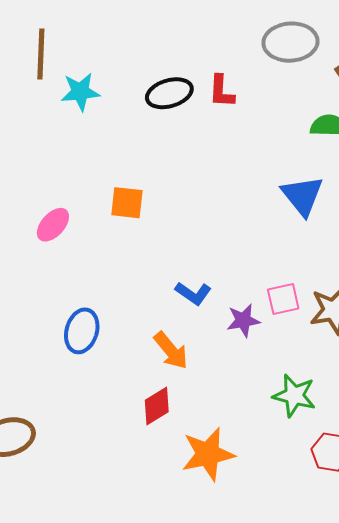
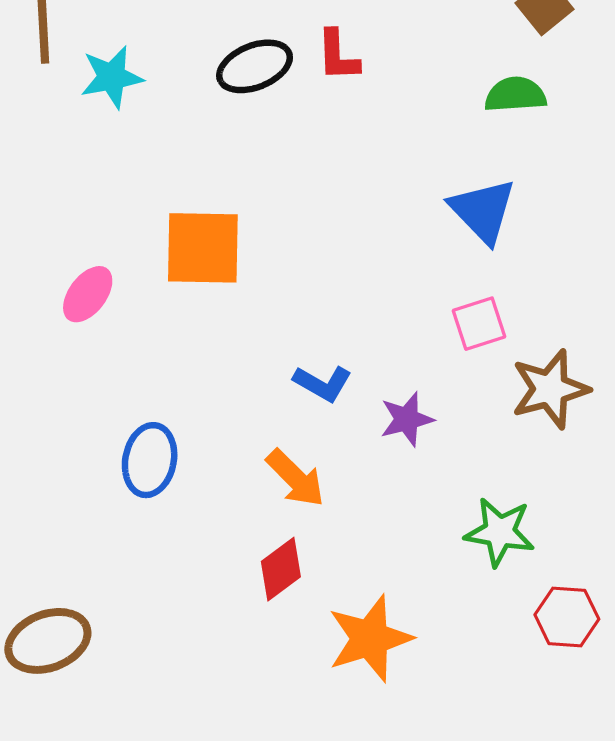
orange square: (127, 203) -> (203, 248), size x1.5
pink square: (283, 299) -> (479, 324), moved

